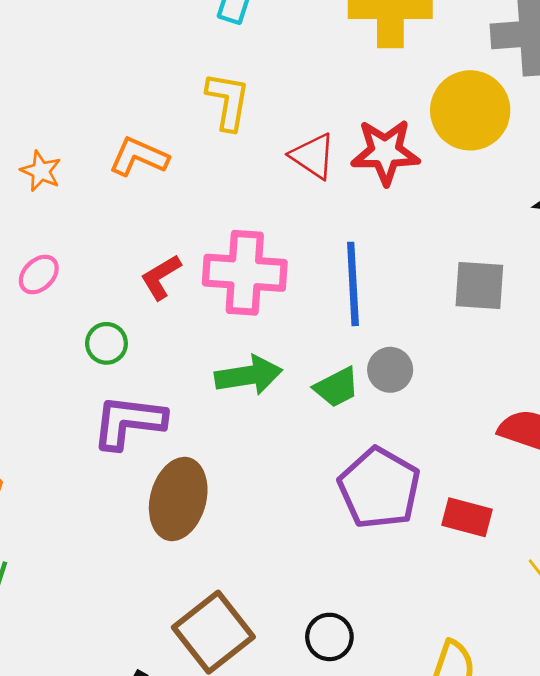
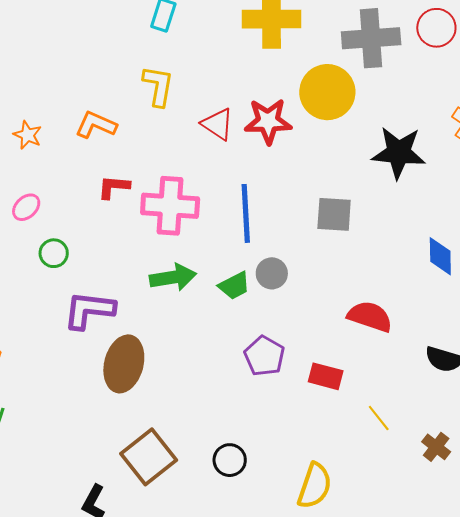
red L-shape: (161, 277) -> (114, 187), moved, turned 36
green circle: (106, 343) -> (54, 253), moved
purple pentagon: (379, 488) -> (264, 356), size x0.7

